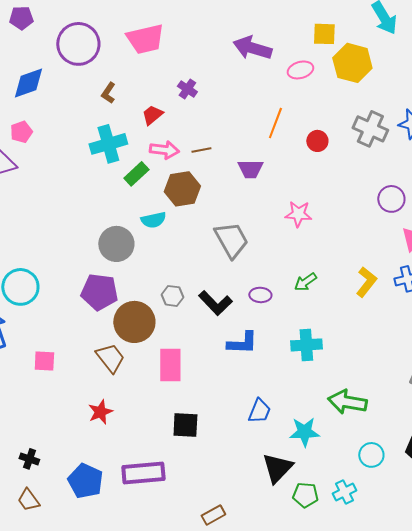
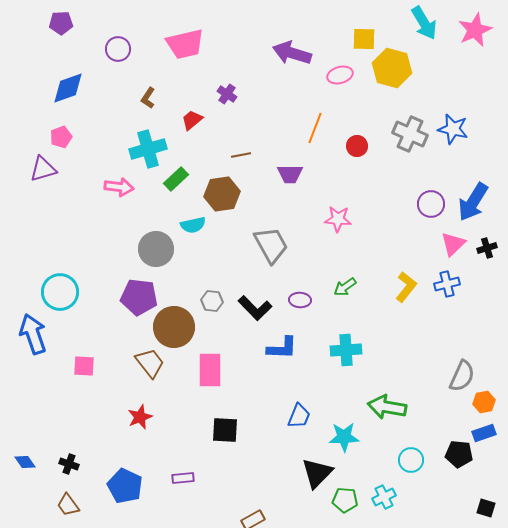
purple circle: (78, 44) -> (118, 49), size x0.6
pink arrow: (164, 150) -> (119, 187), moved
purple rectangle: (143, 473) -> (183, 478), size x0.5

